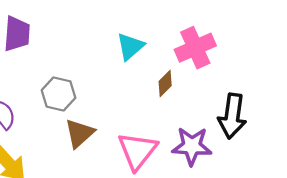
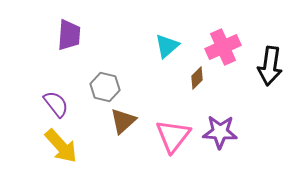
black arrow: (232, 116) -> (270, 66), moved

